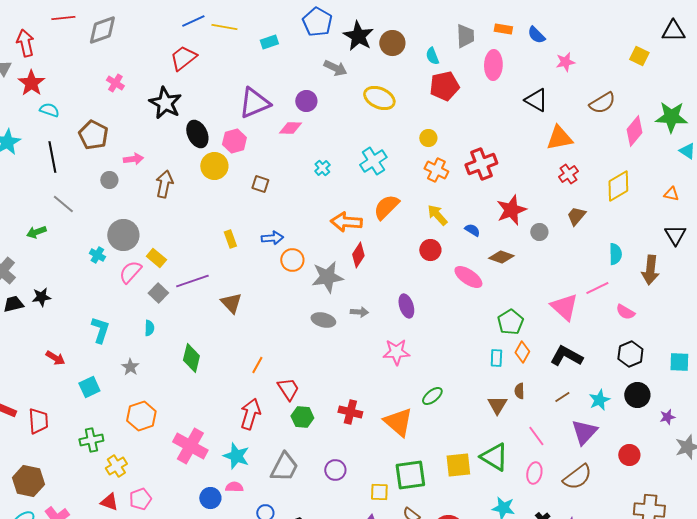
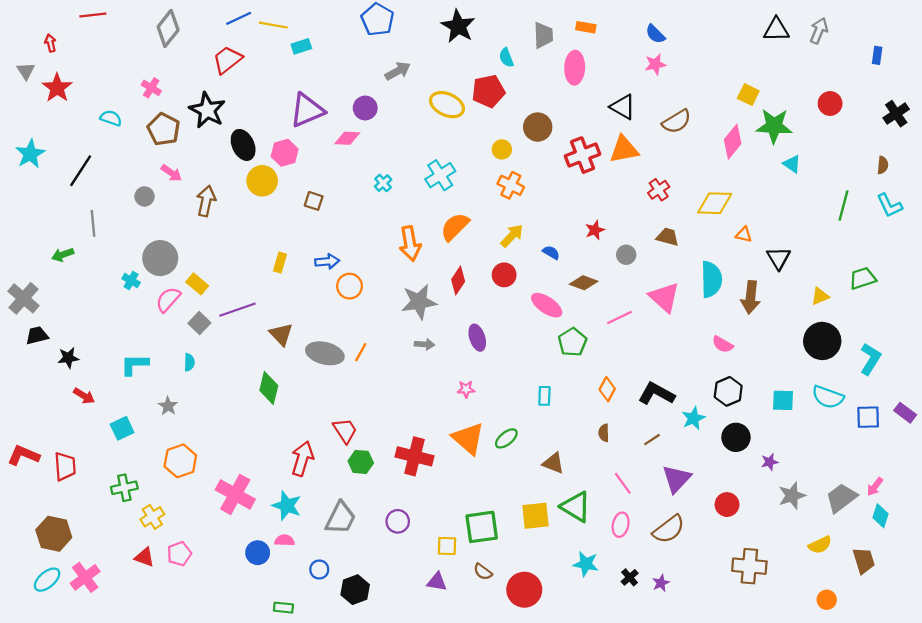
gray diamond: (102, 30) -> (168, 28), moved, turned -32
blue semicircle: (536, 35) -> (655, 34), moved
black star: (358, 36) -> (458, 26), moved
cyan rectangle: (269, 42) -> (301, 46), moved
red arrow: (25, 43) -> (50, 43), size x0.6
brown circle: (392, 43) -> (538, 127), moved
yellow square: (639, 56) -> (748, 95), moved
gray arrow: (335, 68) -> (398, 71), turned -55
red pentagon: (444, 86) -> (488, 91), moved
brown semicircle: (602, 103) -> (677, 121), moved
cyan semicircle: (49, 110) -> (111, 118), moved
brown pentagon: (93, 135) -> (164, 129), moved
orange triangle: (559, 138) -> (624, 149), moved
black line: (52, 157) -> (81, 171), turned 44
pink arrow: (133, 159) -> (171, 173), turned 42
red cross: (481, 164) -> (583, 155), moved
yellow diamond: (618, 186) -> (715, 203), turned 32
orange triangle: (671, 194) -> (744, 235), moved
gray line: (63, 204) -> (93, 223), turned 45
red star: (511, 210) -> (595, 230), size x0.6
yellow arrow: (437, 215) -> (512, 236), turned 85
brown trapezoid: (576, 216) -> (668, 237), turned 65
orange arrow: (346, 222) -> (410, 244), turned -104
yellow rectangle: (230, 239) -> (280, 263), turned 36
cyan semicircle: (615, 254) -> (711, 279), size x1.5
red diamond: (358, 255) -> (458, 280), moved
gray star: (327, 277) -> (419, 302), moved
pink line: (597, 288) -> (619, 317), moved
black star: (41, 297) -> (68, 358), moved
pink triangle: (564, 307) -> (664, 297), moved
gray ellipse: (323, 320) -> (325, 353), moved, size x1.4
green pentagon: (510, 322) -> (572, 342), moved
cyan L-shape: (100, 330) -> (134, 365), turned -108
pink star: (396, 352) -> (466, 389), size x0.6
green diamond: (191, 358) -> (269, 388), moved
cyan rectangle: (496, 358) -> (544, 396), moved
orange line: (257, 365) -> (361, 352), moved
cyan star: (599, 400) -> (693, 418), moved
brown triangle: (497, 405) -> (553, 463), moved, turned -40
red cross: (350, 412) -> (414, 456), size x1.4
orange triangle: (398, 422) -> (468, 438), moved

